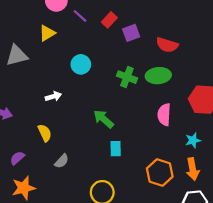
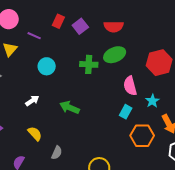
purple line: (80, 16) -> (34, 36), moved
green arrow: (104, 119) -> (70, 108), moved
cyan star: (193, 140) -> (152, 101), moved
cyan rectangle: (116, 149) -> (126, 112), moved, turned 48

